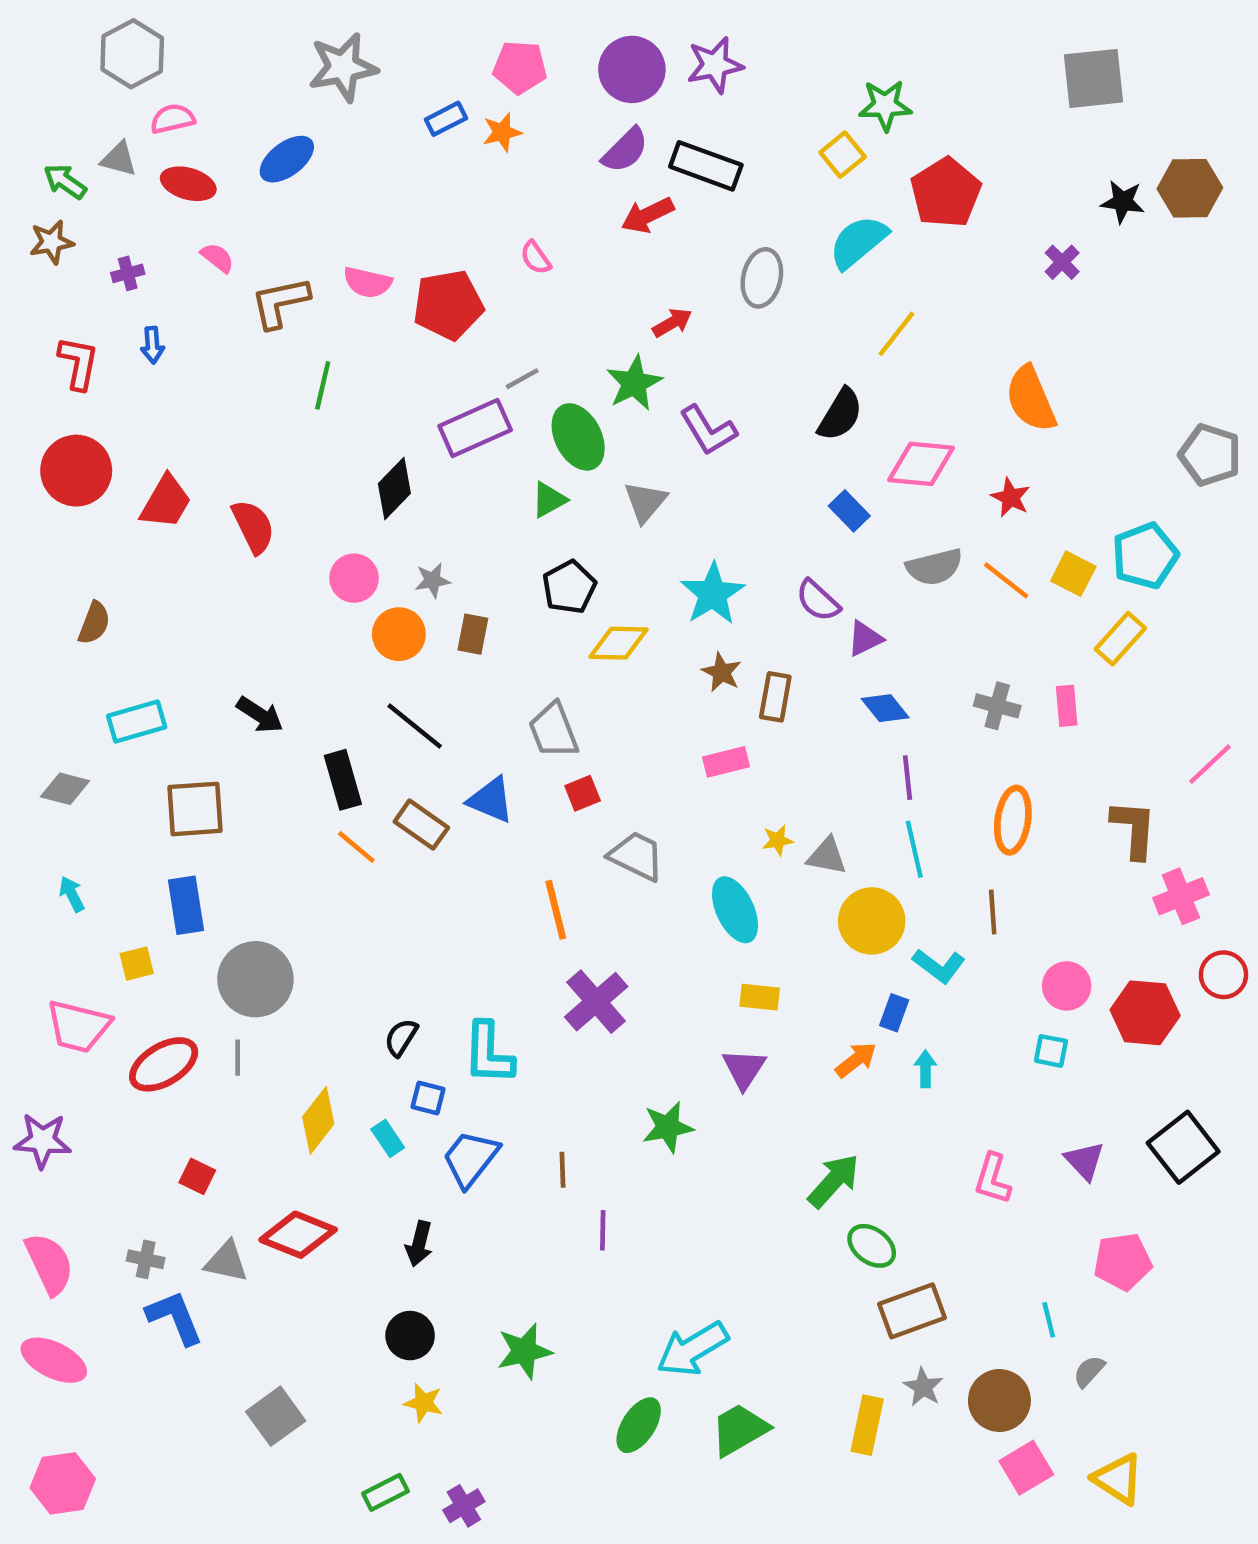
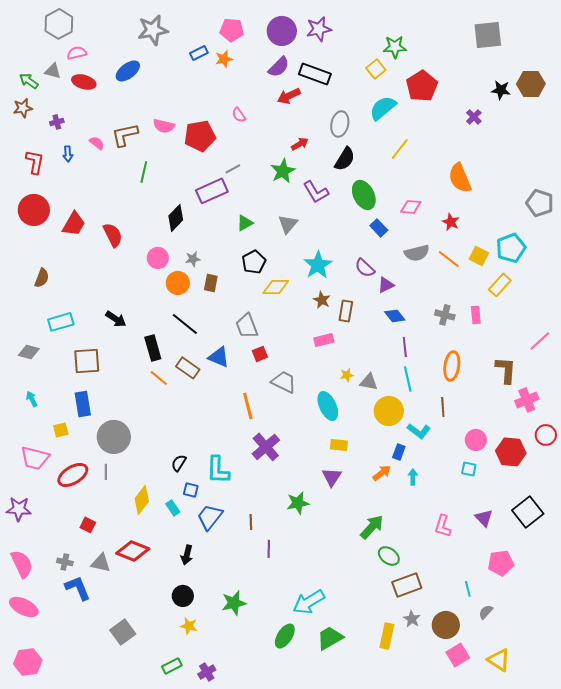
pink semicircle: (217, 258) -> (97, 143), moved
black semicircle: (840, 415) -> (345, 159), moved
green ellipse: (578, 437) -> (364, 195), moved
pink diamond: (921, 464) -> (411, 207), size x0.7

